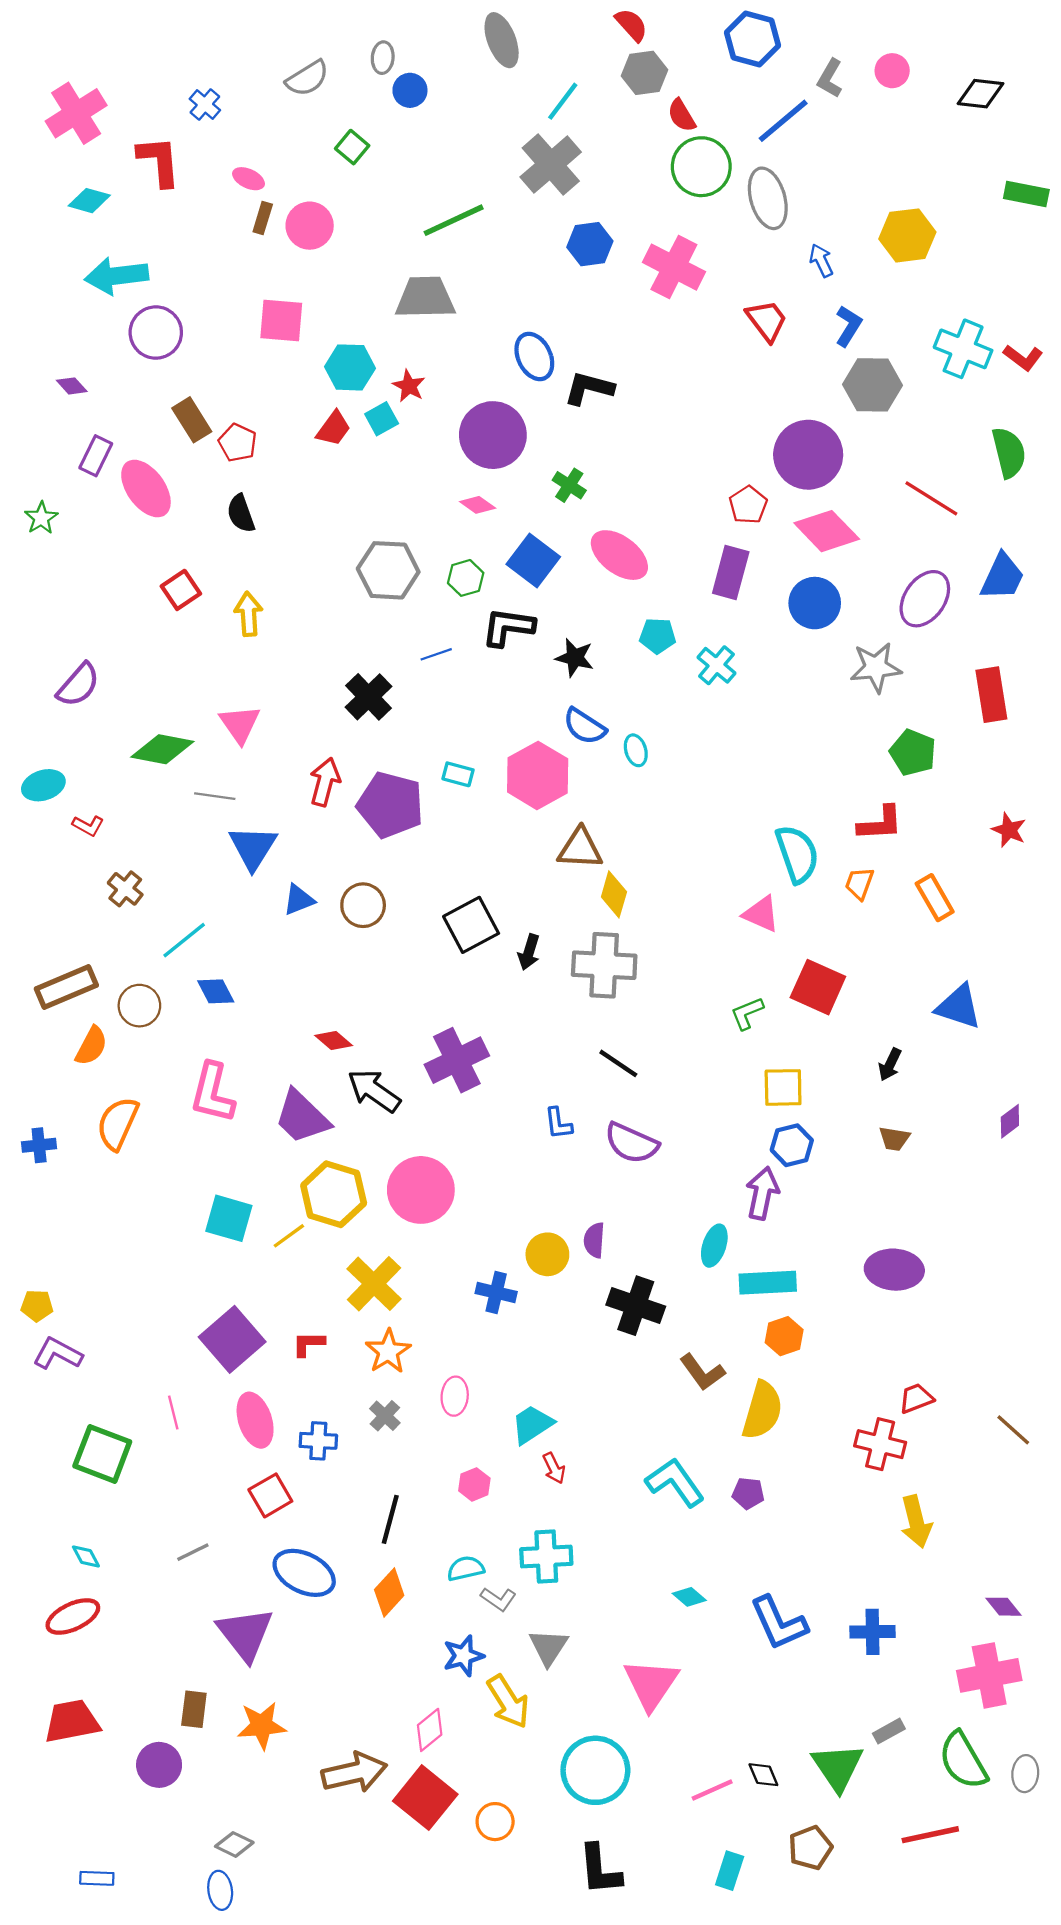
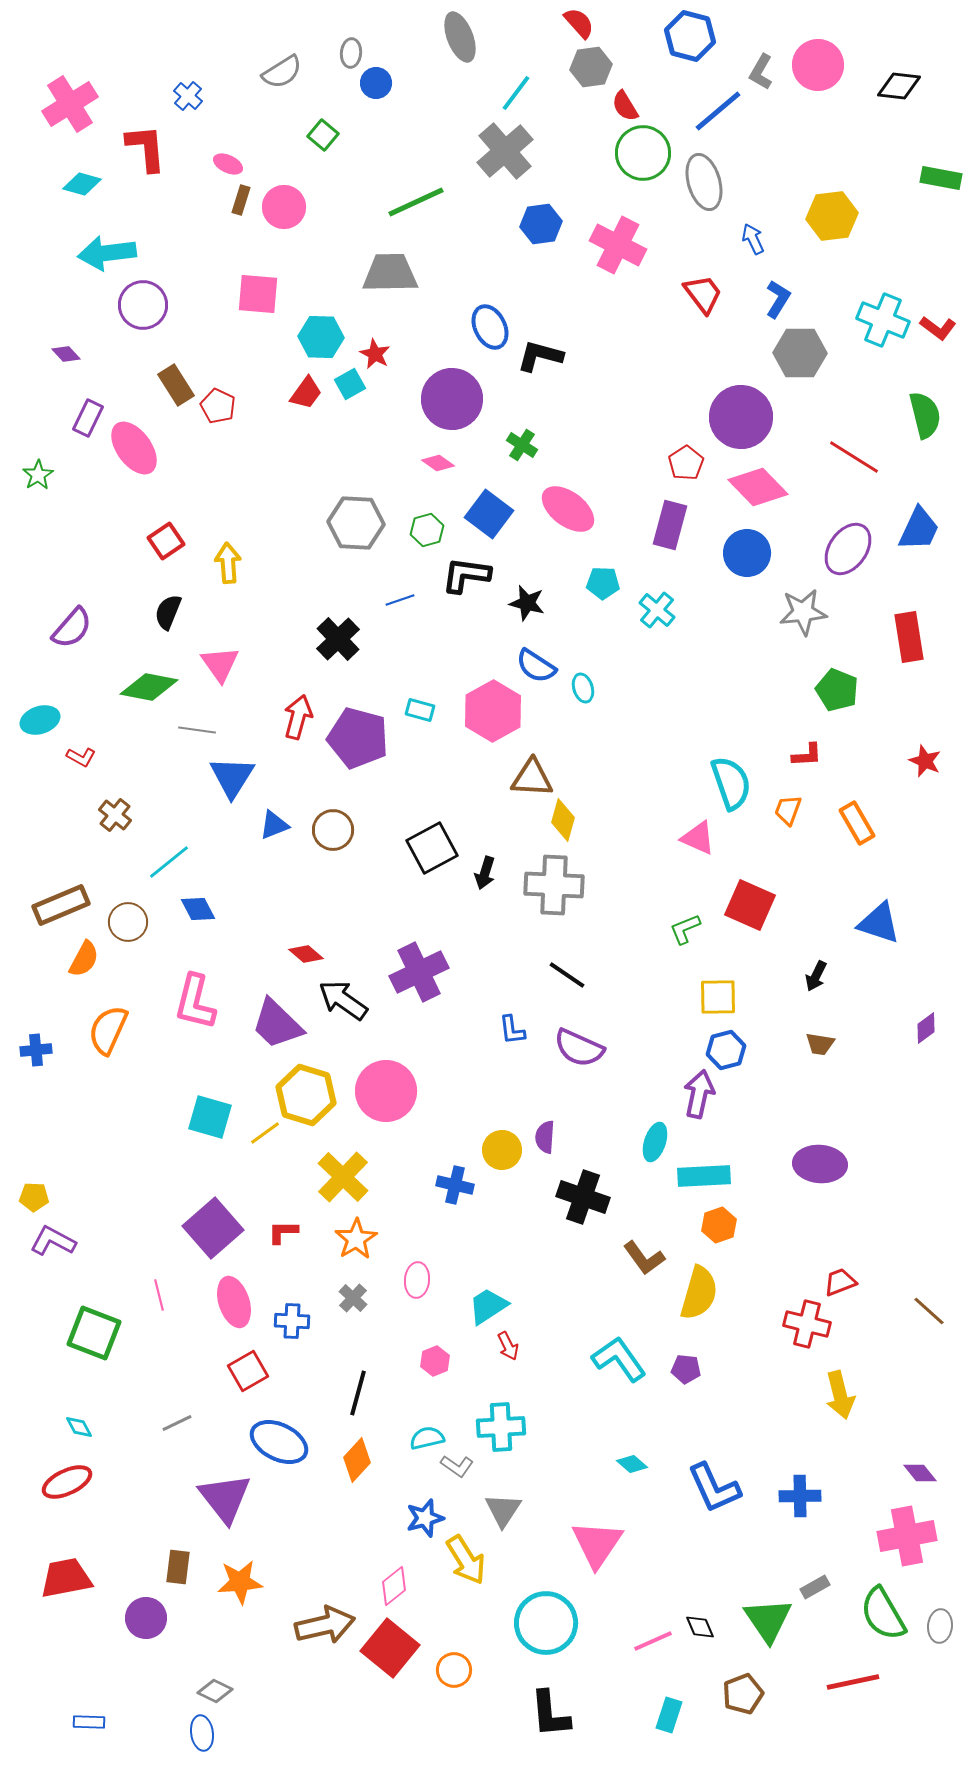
pink circle: (892, 71) -> (818, 65), size x1.6
black semicircle: (241, 514) -> (168, 612), moved, turned 42
red L-shape: (880, 823) -> (807, 755), size x0.7

